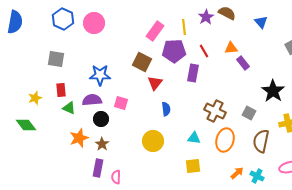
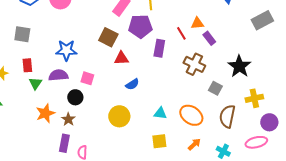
red line: (204, 51) -> (181, 33), moved
red triangle: (155, 83) -> (121, 58), turned 49
green triangle: (69, 108) -> (35, 83), turned 40
blue semicircle: (166, 109) -> (132, 84), turned 64
brown cross: (215, 111) -> (194, 64), moved
black circle: (101, 119) -> (75, 97), moved
orange ellipse: (225, 140) -> (191, 115), turned -70
orange arrow: (237, 173) -> (194, 144), moved

